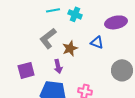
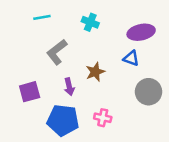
cyan line: (53, 10) -> (42, 17), moved
blue triangle: (97, 42) -> (131, 58), moved
brown star: (70, 48) -> (95, 72), moved

